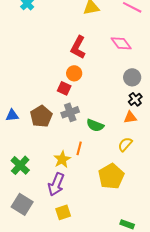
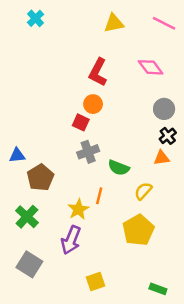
brown pentagon: (41, 116) -> (40, 177), moved
yellow semicircle: (125, 144) -> (143, 191), moved
yellow square: (63, 212) -> (95, 282), moved

